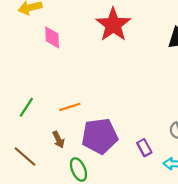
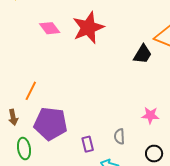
pink diamond: (52, 37) -> (50, 28), moved, turned -50
orange line: (70, 107) -> (31, 91), turned -60

